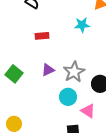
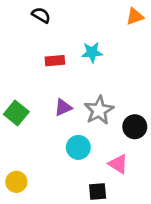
cyan star: (82, 25) -> (92, 52), moved
cyan circle: (68, 97) -> (78, 147), moved

